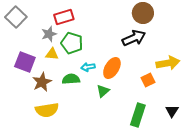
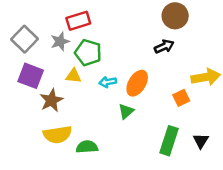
gray square: (16, 17) -> (24, 39), moved
black arrow: (134, 38) -> (164, 46), size x0.7
yellow triangle: (52, 54) -> (73, 76), moved
green semicircle: (71, 79) -> (87, 147), moved
black triangle: (172, 111) -> (201, 141), moved

